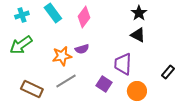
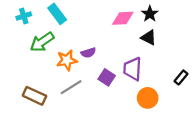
pink diamond: (84, 17) -> (123, 18), moved, turned 50
green arrow: (21, 45) -> (42, 42), moved
purple square: (104, 84) -> (107, 77), moved

